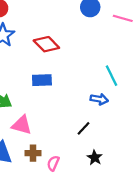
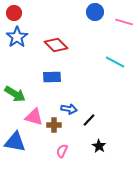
cyan line: (112, 76) -> (115, 62), moved, turned -36
blue arrow: (99, 99) -> (69, 109), moved
brown cross: (33, 153) -> (54, 125), moved

